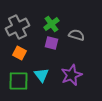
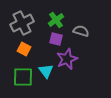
purple star: (71, 75) -> (67, 59), moved

